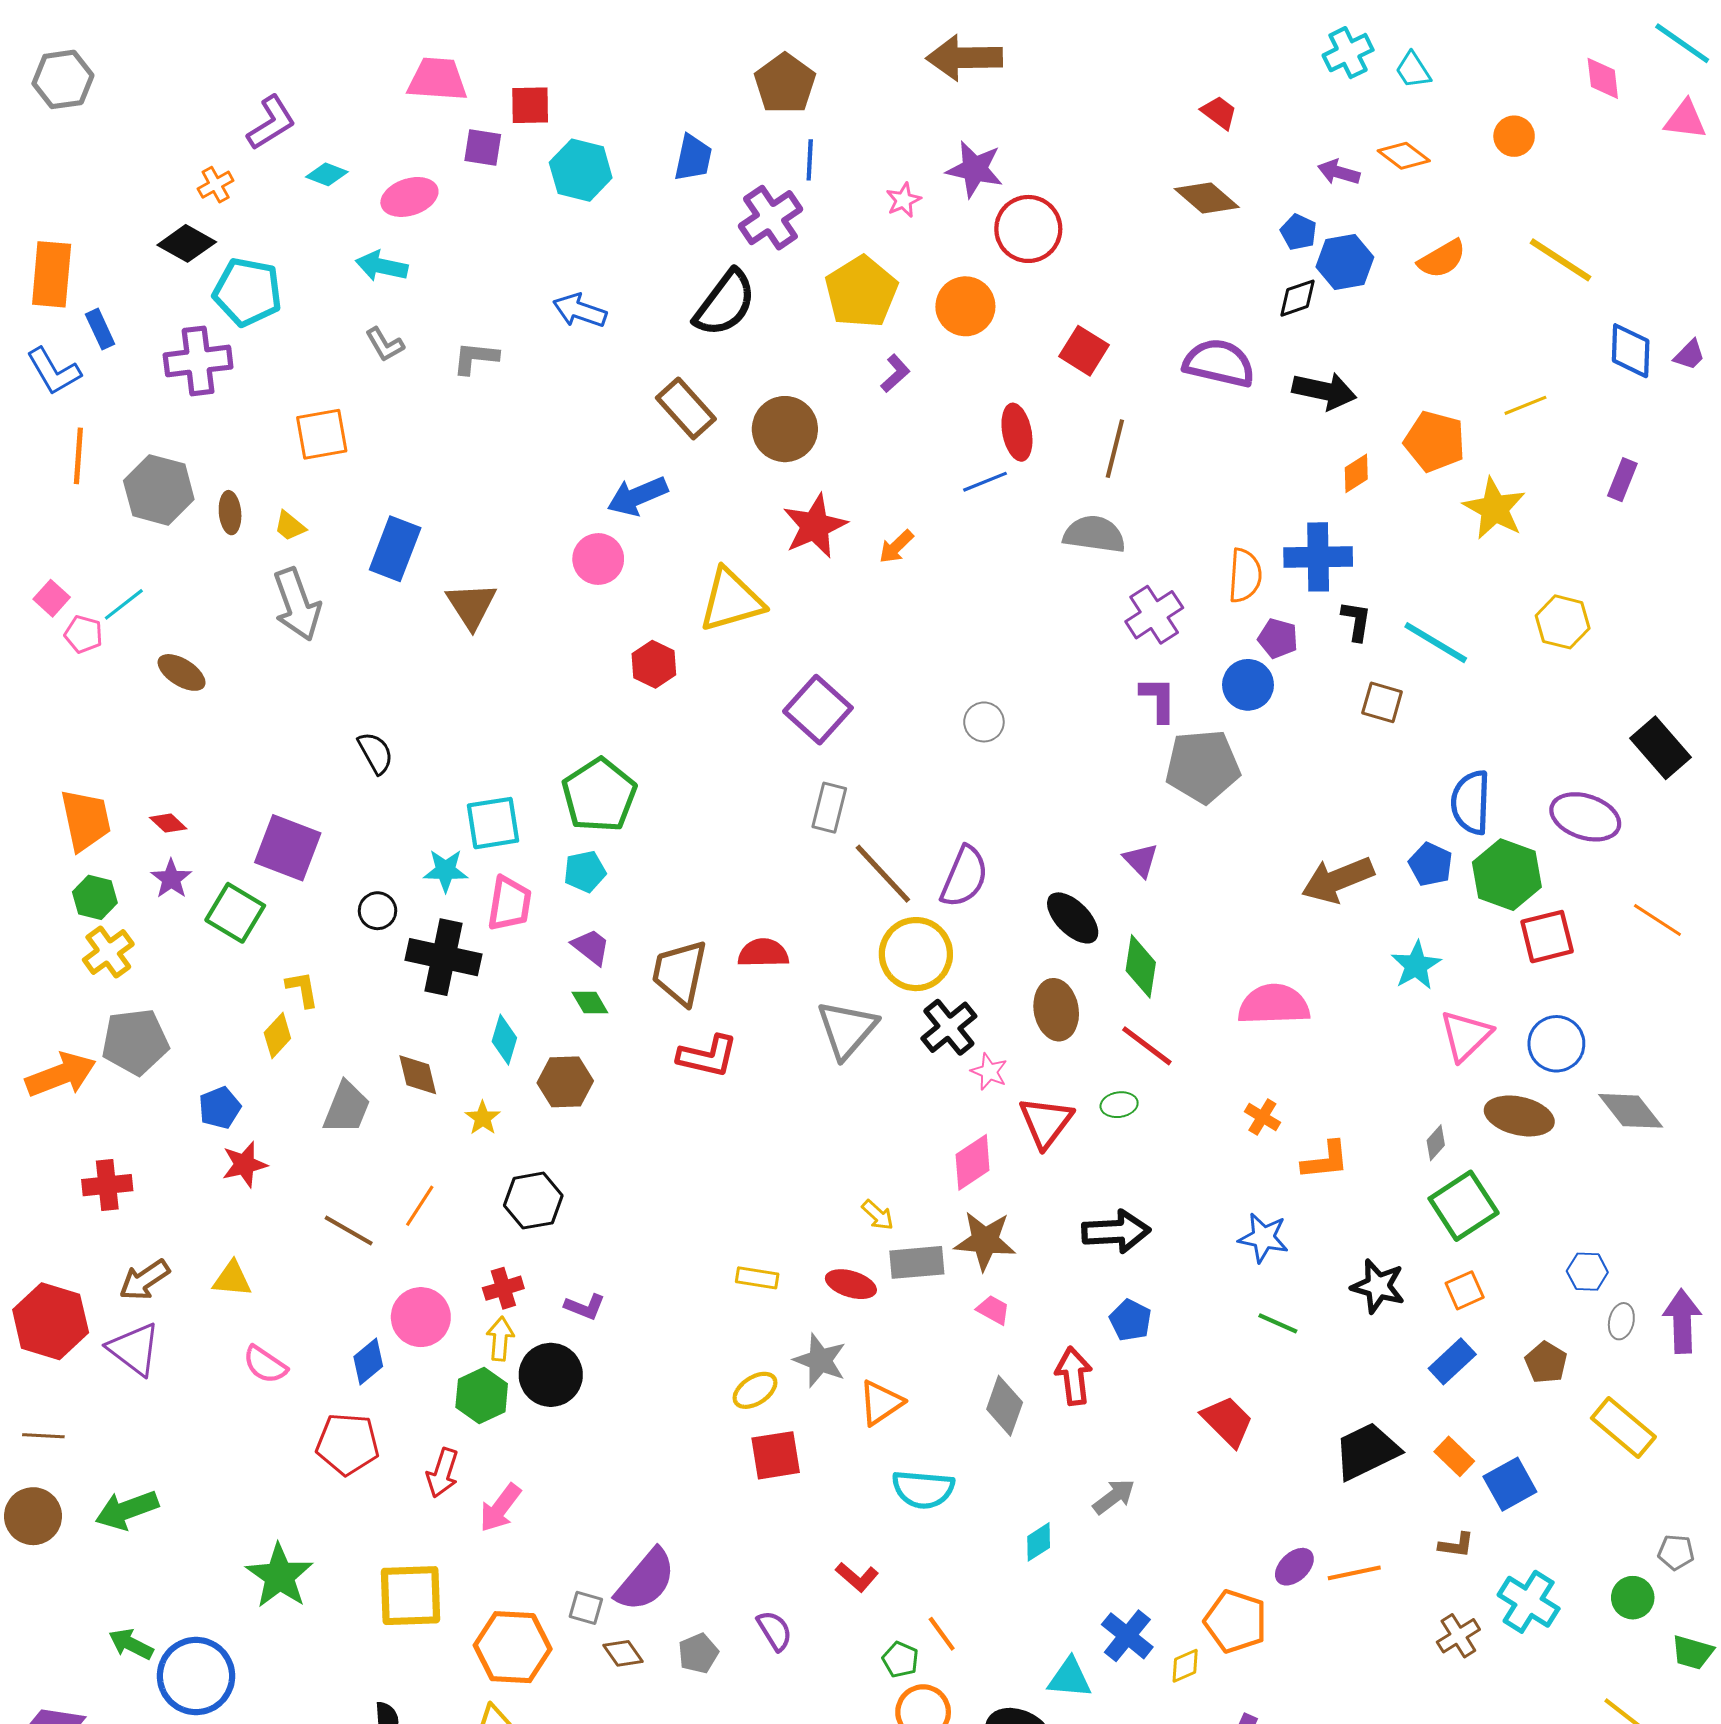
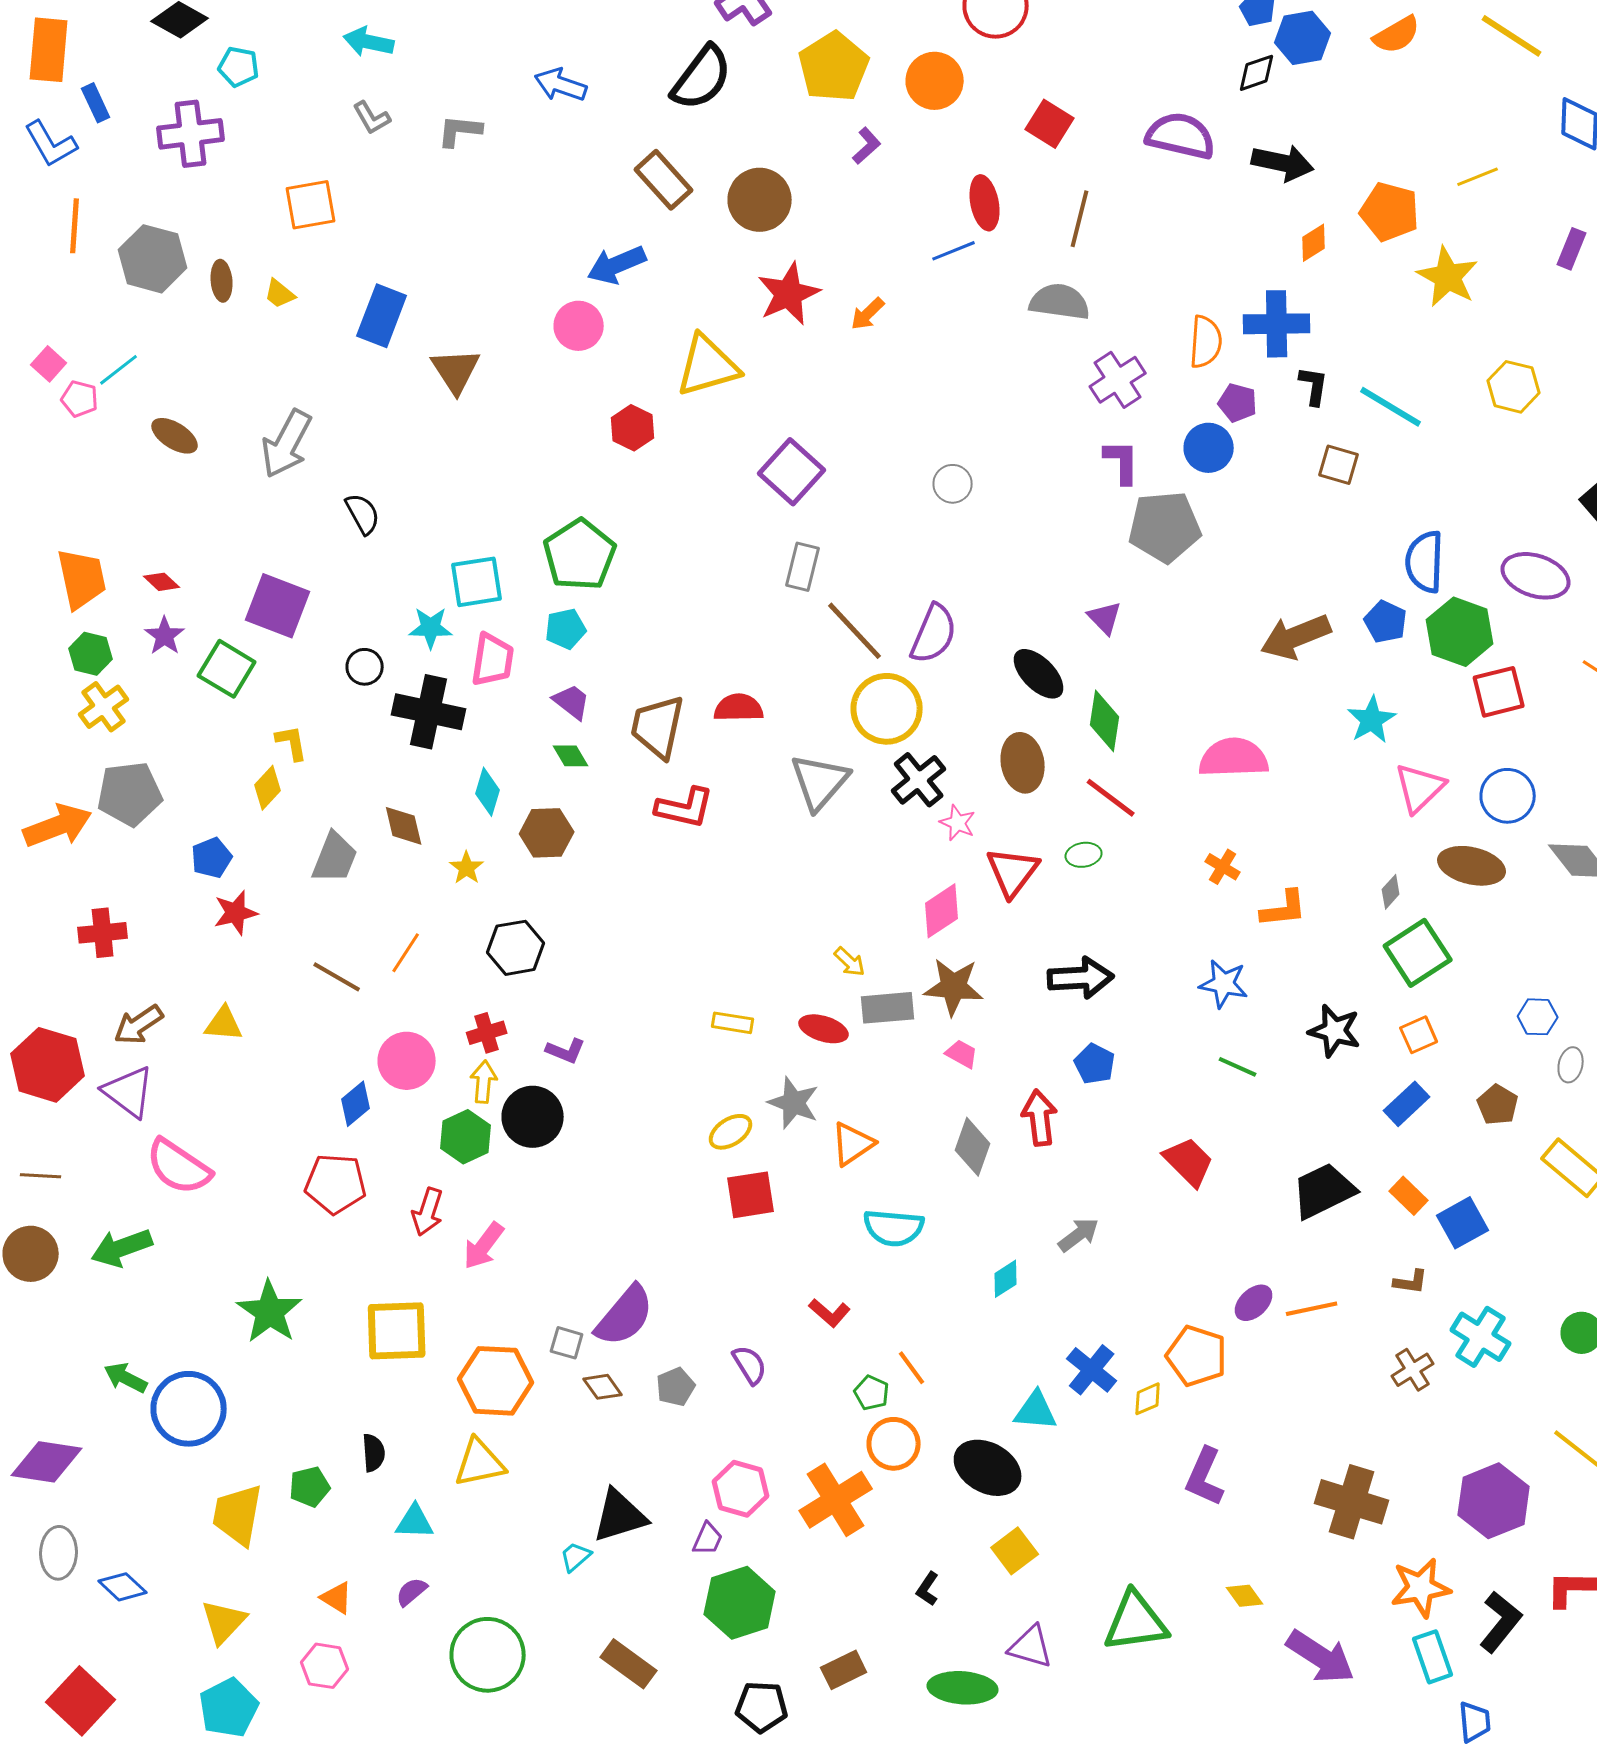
cyan pentagon: (248, 292) -> (239, 67), size x0.6
gray arrow: (297, 604) -> (287, 444), moved, turned 48
pink semicircle: (265, 1365) -> (179, 1167), moved, size x1.5

